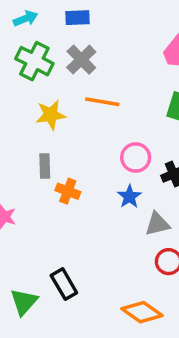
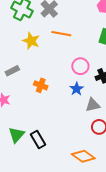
yellow star: (51, 115) -> (31, 41), turned 30
gray rectangle: (45, 166) -> (12, 71), moved, turned 64
green triangle: (24, 302) -> (16, 135), moved

